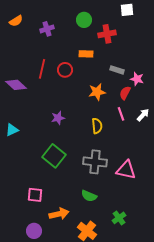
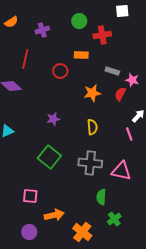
red line: (42, 69) -> (25, 59), moved
pink line: (121, 114) -> (129, 134), moved
green semicircle: (89, 196) -> (101, 197), moved, turned 70

